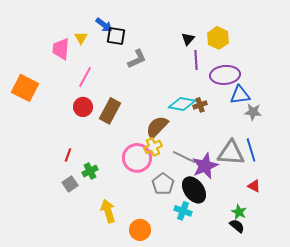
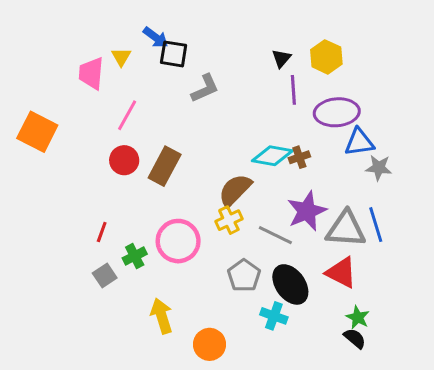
pink circle: (137, 158) -> (178, 241), moved
purple star: (205, 166) -> (307, 211), moved
red triangle: (254, 186) -> (341, 272), moved, size x1.6

